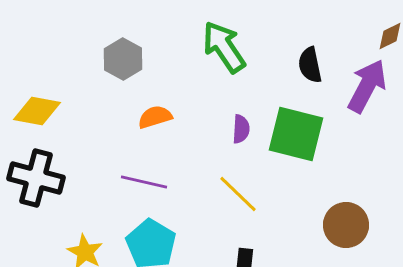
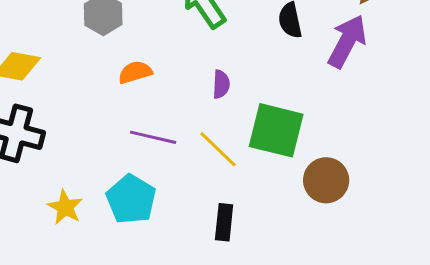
green square: (296, 134) -> (276, 130), moved
purple line: (144, 182) -> (153, 137), moved

